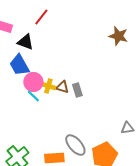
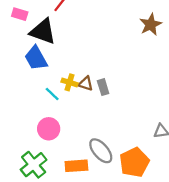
brown star: (118, 36) -> (151, 25), turned 30
black triangle: (25, 42) -> (43, 31), size x1.4
pink circle: (33, 82) -> (49, 129), moved

